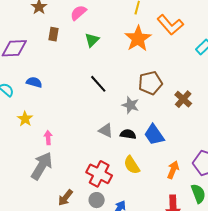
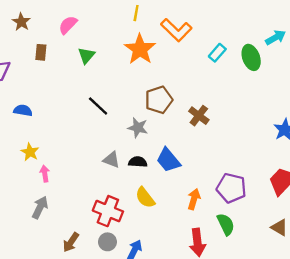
yellow star: (25, 119) -> (30, 152), moved
gray arrow: (42, 166) -> (40, 207), size x0.7

